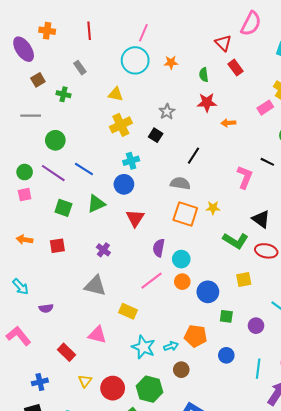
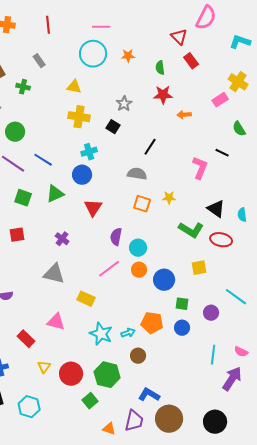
pink line: (143, 33) -> (101, 27), turned 66
yellow cross: (121, 125) -> (79, 117), turned 35
orange square: (185, 214) -> (142, 204), size x0.7
blue circle: (226, 355) -> (182, 328), moved

